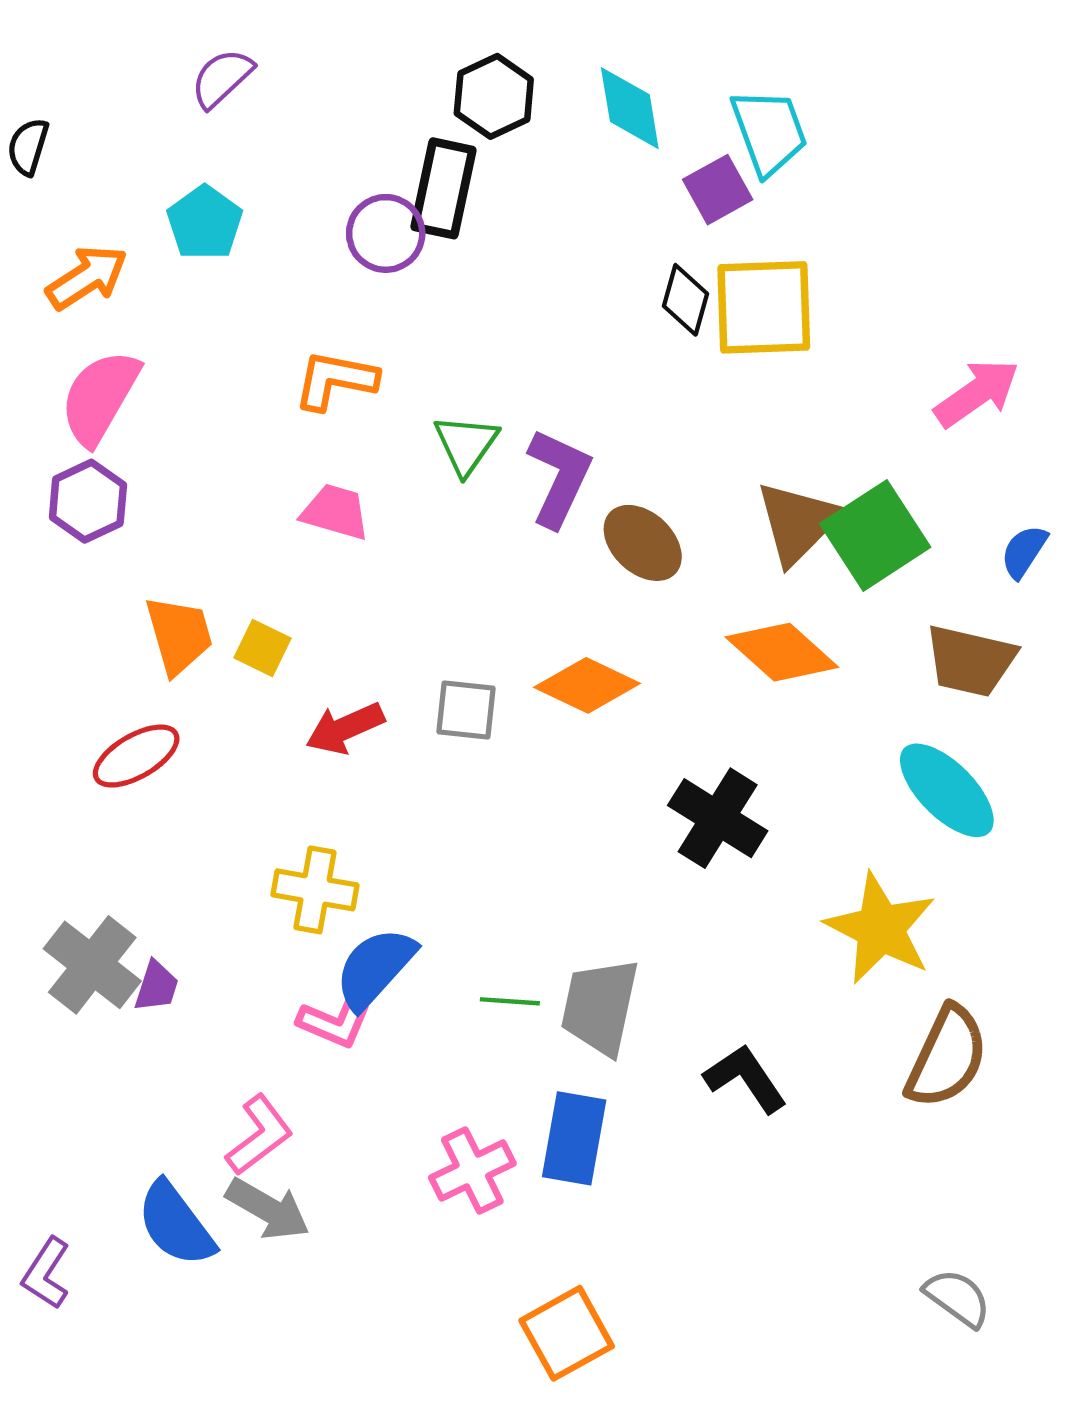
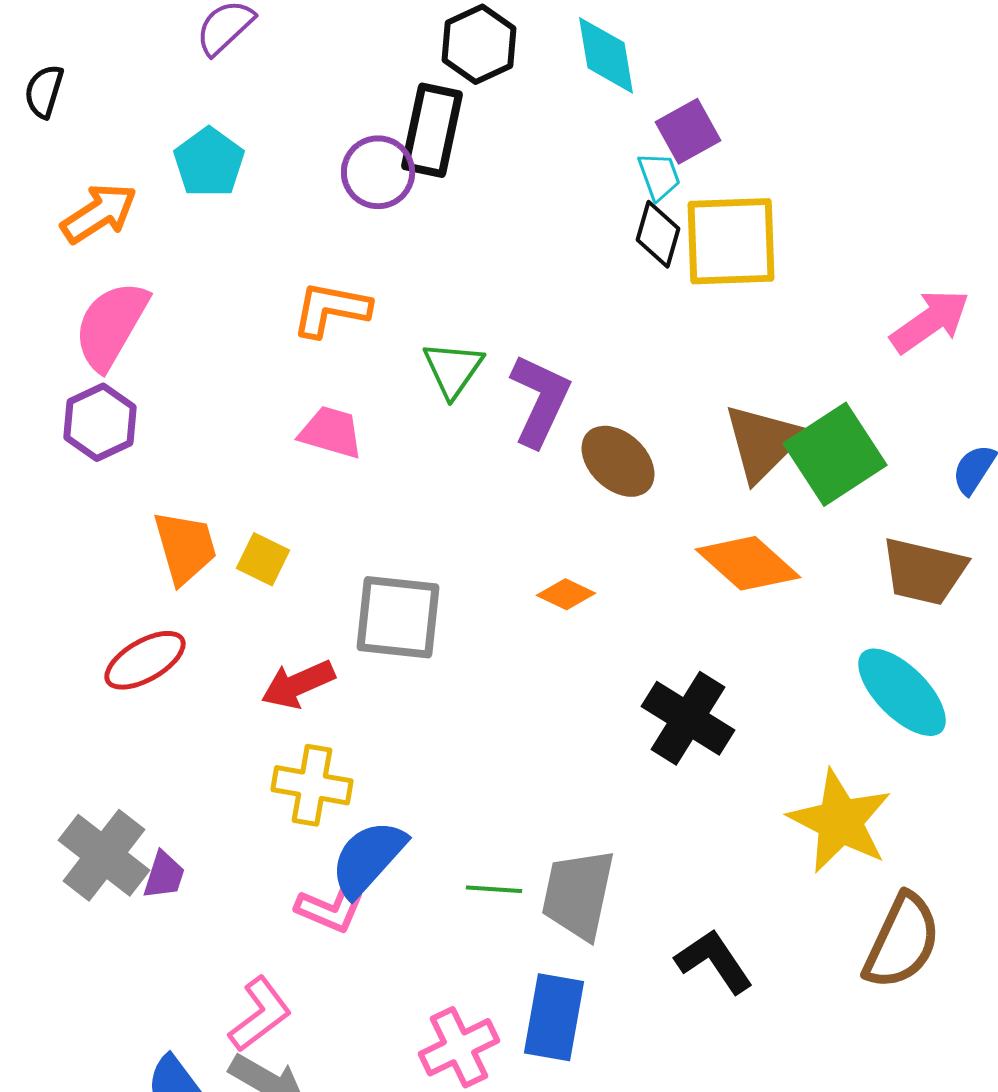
cyan trapezoid: (769, 132) -> (659, 176), moved, size x0.6
orange diamond: (587, 685) -> (566, 594), size x0.6
gray square: (466, 710) -> (398, 617), moved, size x1.5
red arrow: (345, 728) -> (298, 684), moved

